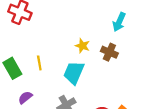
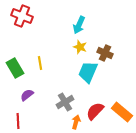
cyan arrow: (119, 22) -> (79, 25), moved
cyan trapezoid: (74, 73) -> (88, 72), moved

